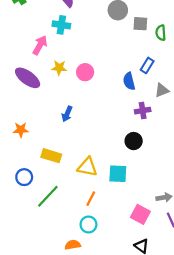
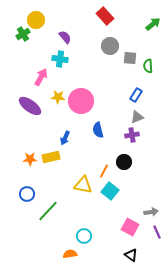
pink circle: (85, 72) -> (81, 101), size x1.6
blue semicircle: (129, 81) -> (98, 130), moved
gray triangle: (162, 90) -> (137, 117), moved
orange star: (21, 130) -> (30, 159), moved
yellow rectangle: (51, 156) -> (51, 157), moved, turned -30
cyan square: (118, 174) -> (110, 191), turned 36
orange line: (91, 199) -> (104, 171), moved

